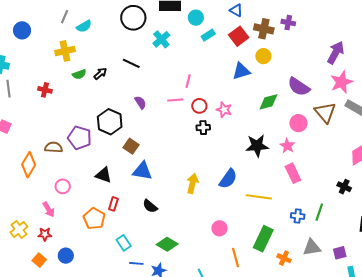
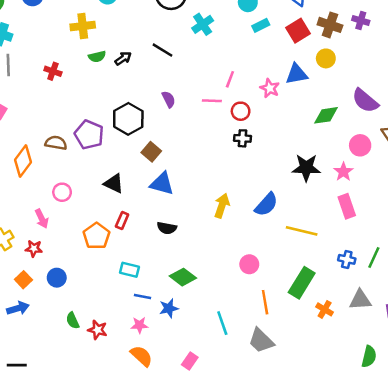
pink star: (224, 110) -> (270, 88), moved
black semicircle: (150, 206) -> (167, 228), turned -35
cyan rectangle: (124, 243) -> (129, 270), turned -49

